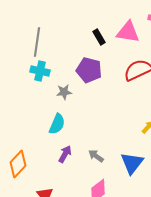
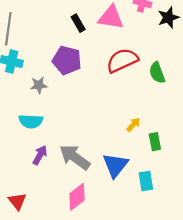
cyan semicircle: (57, 124) -> (31, 121), turned 70
gray arrow: (96, 156) -> (75, 157), size x1.8

